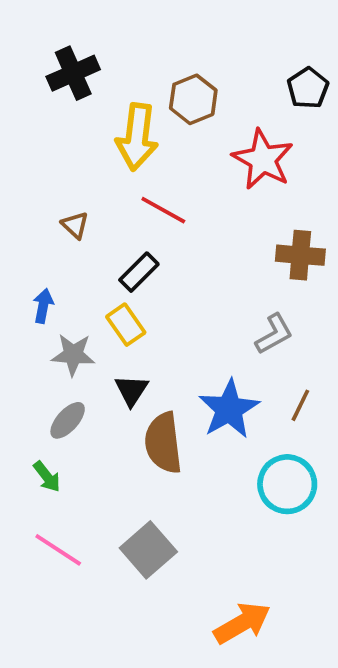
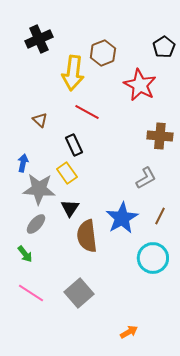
black rectangle: (139, 272) -> (74, 145), turned -70
gray star: (73, 355) -> (39, 189), size x1.4
orange arrow: (242, 623) -> (129, 332), size x0.6

